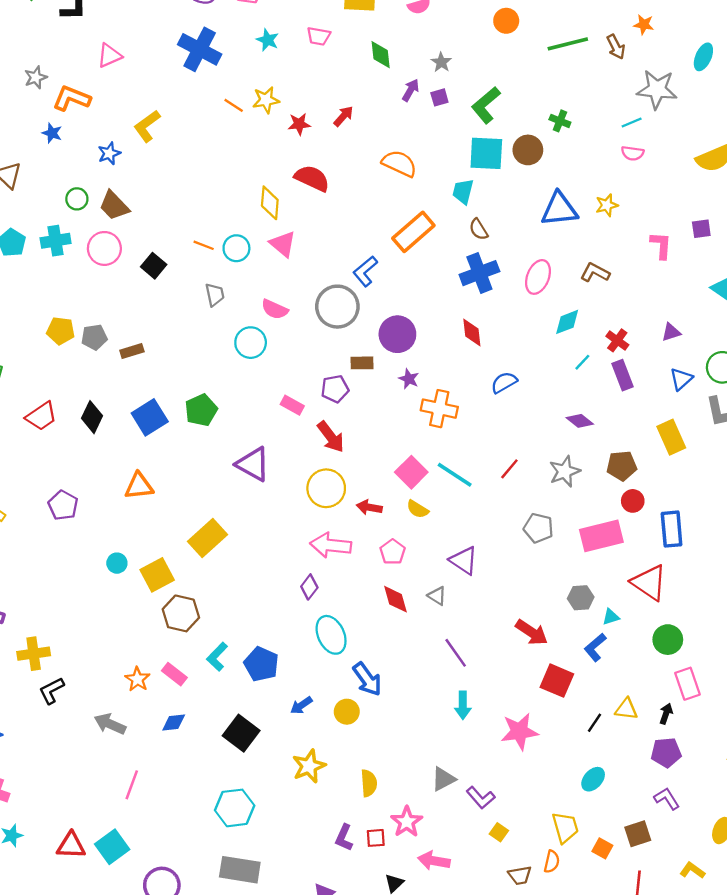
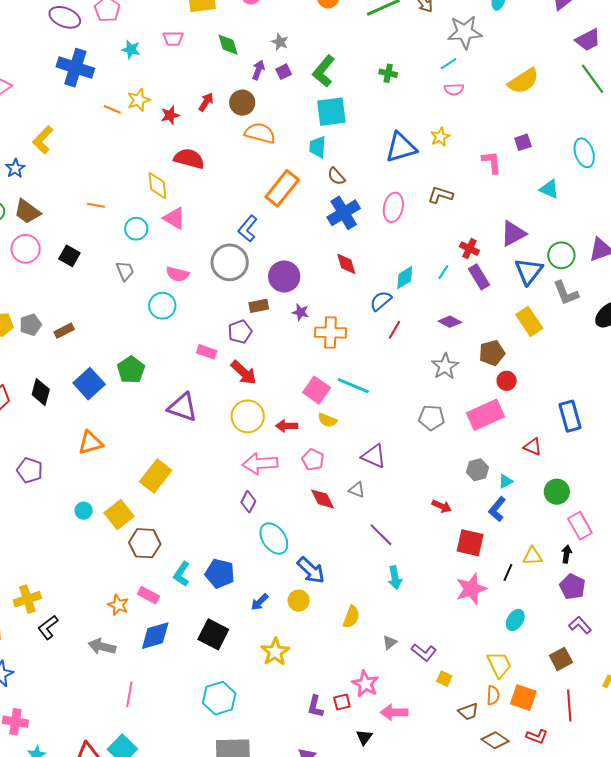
brown circle: (528, 150) -> (242, 103), moved
orange line: (204, 245) -> (96, 205), moved
cyan diamond: (567, 322) -> (405, 278), moved
purple triangle: (671, 332) -> (513, 234), size x1.6
blue triangle: (681, 379) -> (529, 271), size x1.4
red line: (509, 469) -> (394, 330), moved
blue rectangle: (672, 529) -> (570, 416), moved
red triangle: (649, 583) -> (533, 447), size x0.6
red arrow: (532, 632) -> (442, 506), size x0.7
blue diamond: (174, 722) -> (155, 636), size x1.6
pink star: (519, 731) -> (471, 589), moved
purple pentagon: (666, 753) -> (572, 587), turned -30
gray triangle: (443, 779) -> (390, 642), size x0.7
yellow semicircle: (369, 783) -> (351, 617), moved, turned 35
orange square: (602, 848) -> (523, 698), moved, size x1.5

